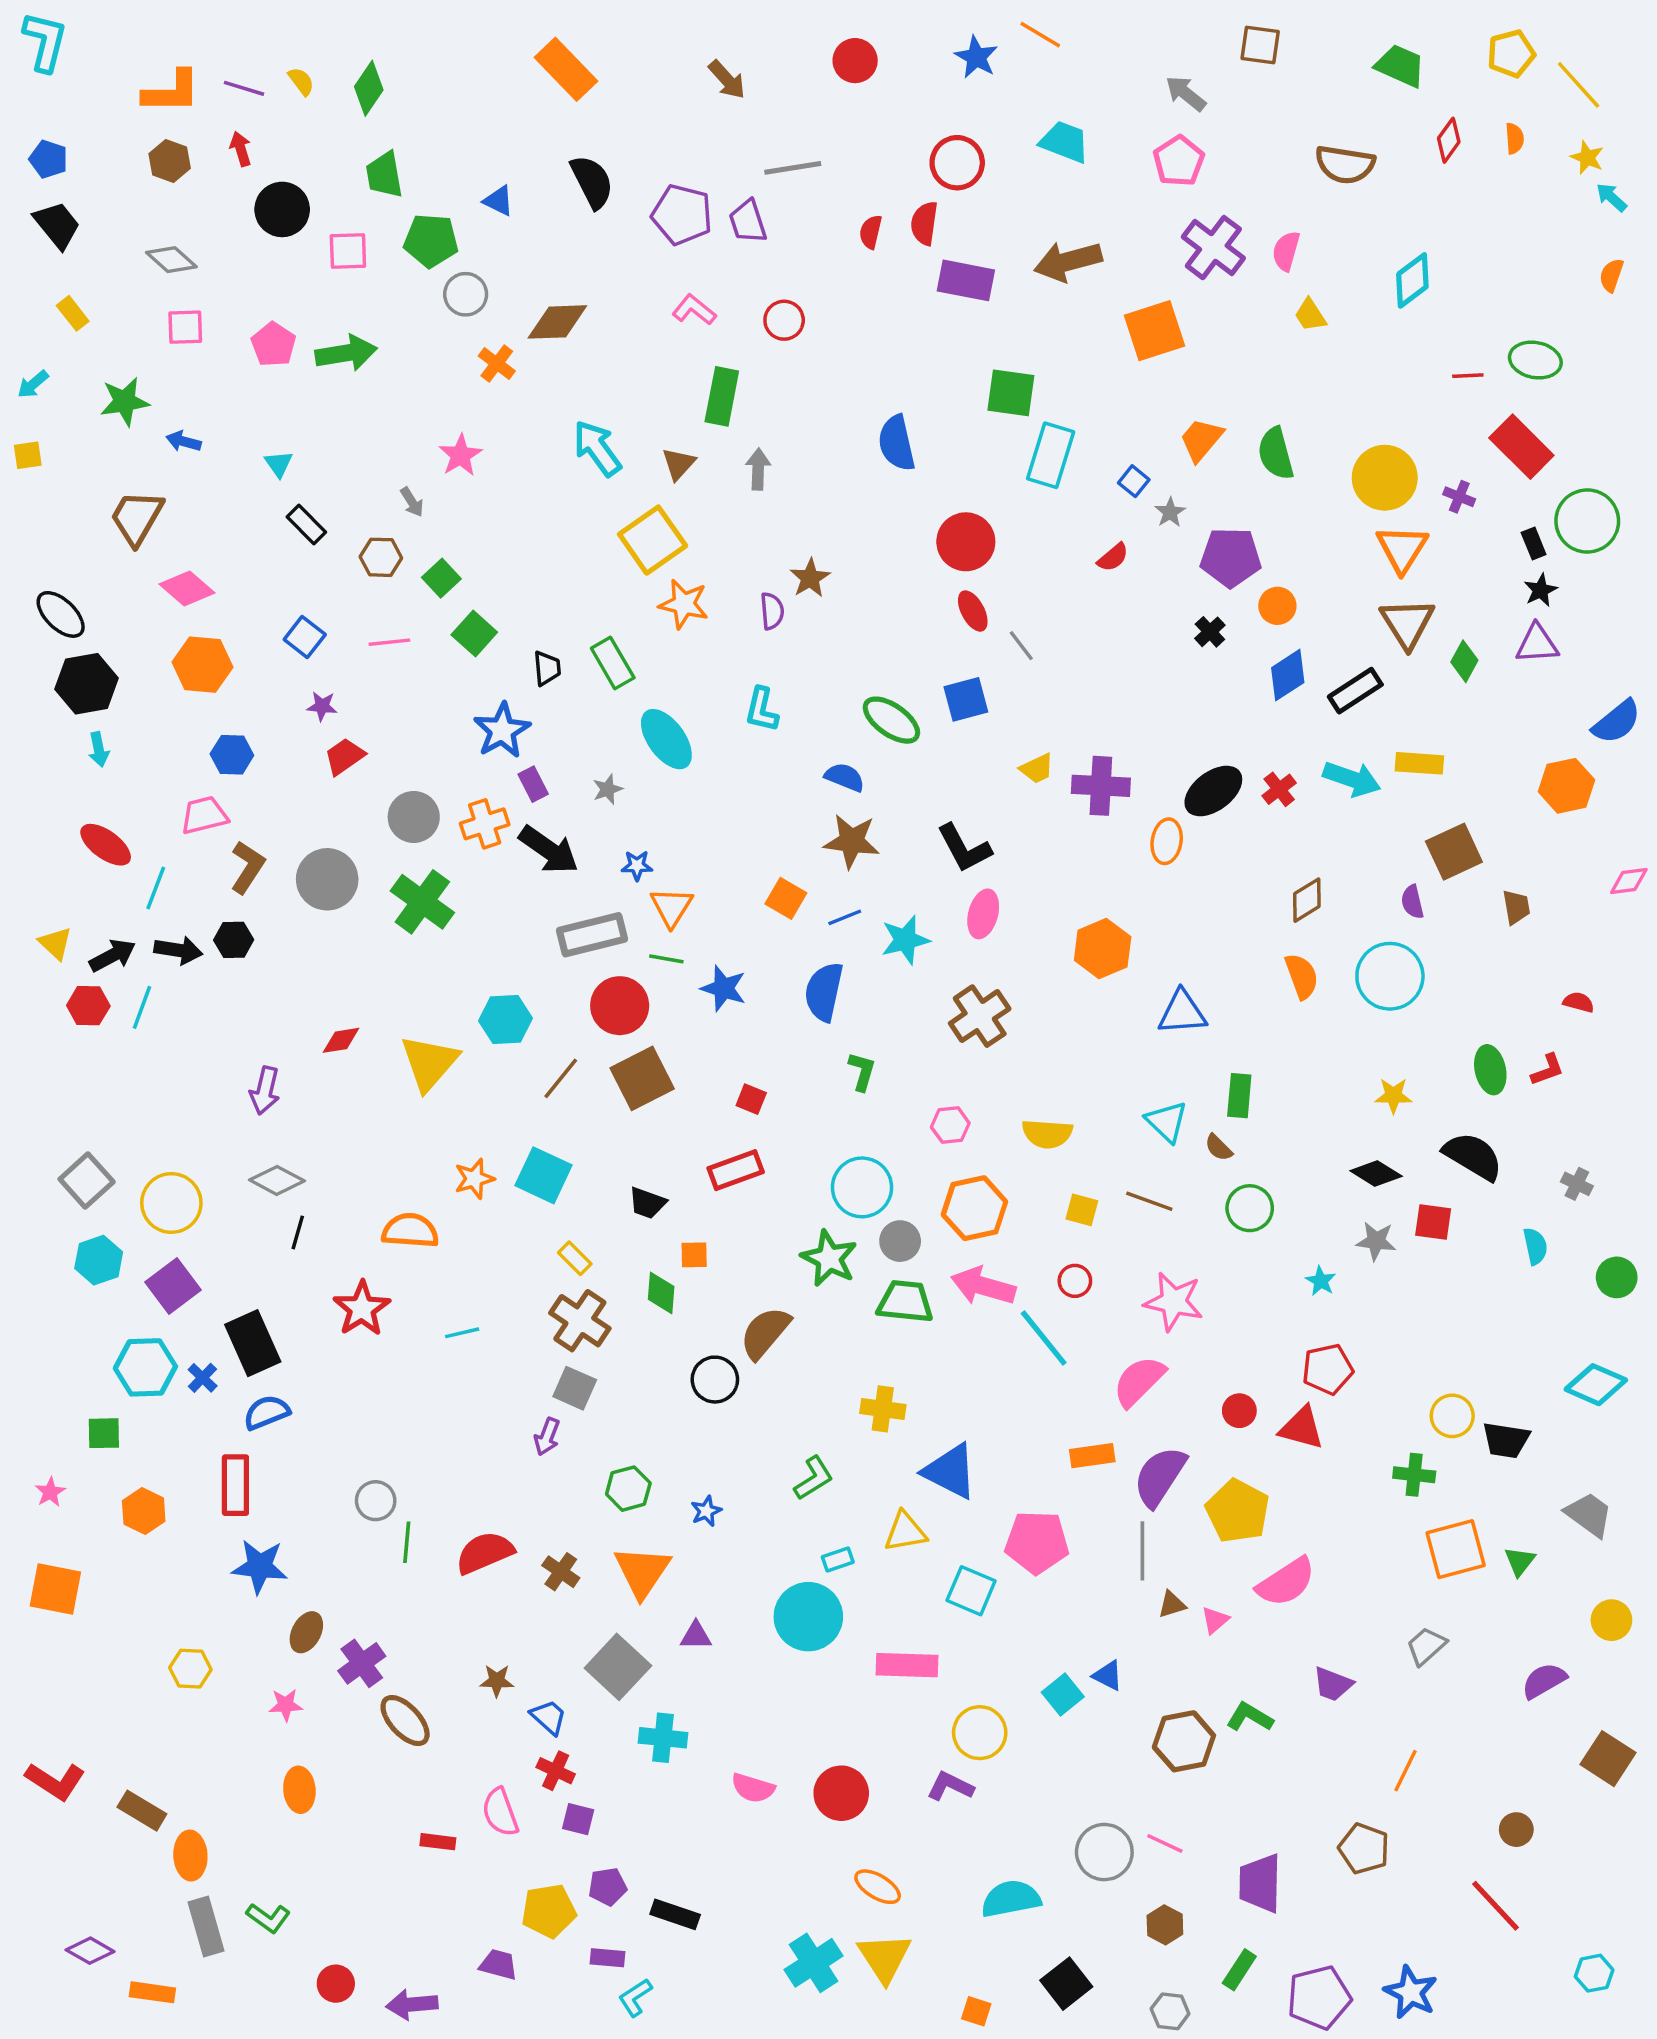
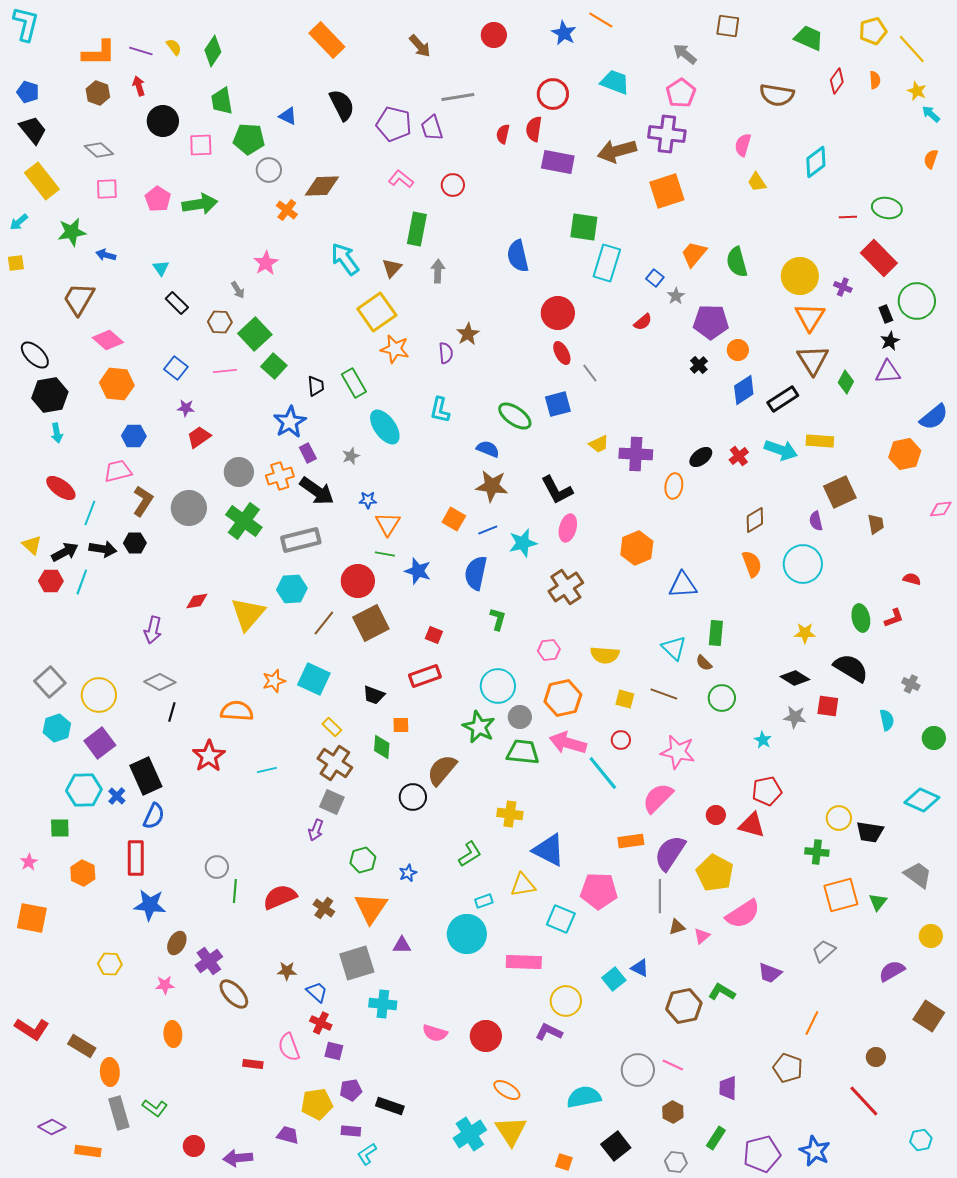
purple cross: (1213, 248) -> (667, 134), moved, turned -30
yellow rectangle: (73, 313) -> (42, 181), size x1.8
green square: (441, 578) -> (255, 334), size x1.5
black ellipse: (1213, 791) -> (701, 457), size x0.7
gray rectangle: (592, 935) -> (301, 540), moved
blue semicircle: (267, 1412) -> (154, 816), turned 136
gray square: (618, 1667) -> (357, 963), turned 30
purple trapezoid: (1260, 1883) -> (728, 1088), size x0.7

